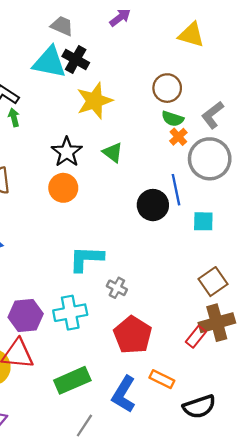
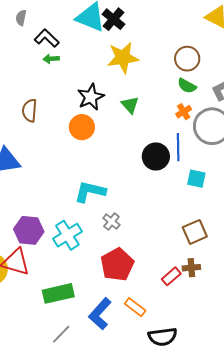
green arrow: (14, 117) -> (51, 59), turned -91
orange cross: (178, 137) -> (184, 112), moved
cyan cross: (70, 313) -> (67, 235), turned -32
brown cross: (217, 323) -> (191, 268), size x0.6

